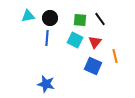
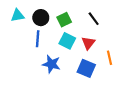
green square: (80, 20) -> (64, 20), moved, turned -32
blue star: (46, 84) -> (51, 64), moved

